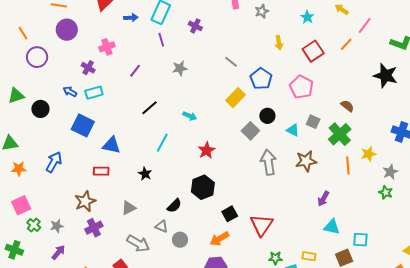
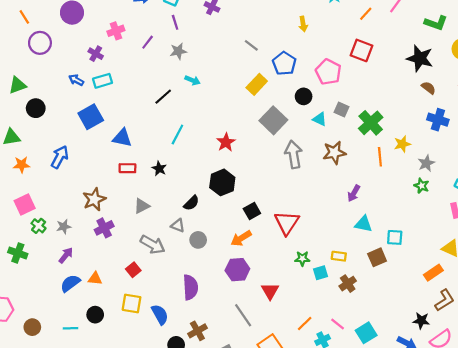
orange line: (346, 44) -> (366, 14), moved
red square: (313, 51) -> (362, 50), moved, turned -35
gray star: (180, 68) -> (178, 51), moved
purple line: (135, 71) -> (148, 42), moved
brown semicircle: (347, 106) -> (428, 88), moved
black circle: (40, 109) -> (36, 108), moved
cyan arrow: (190, 116) -> (192, 80), moved
black circle: (267, 116) -> (304, 96), moved
blue square: (83, 125) -> (91, 117), turned 35
gray square: (250, 131) -> (273, 120), size x1.4
red rectangle: (101, 171) -> (127, 168), moved

